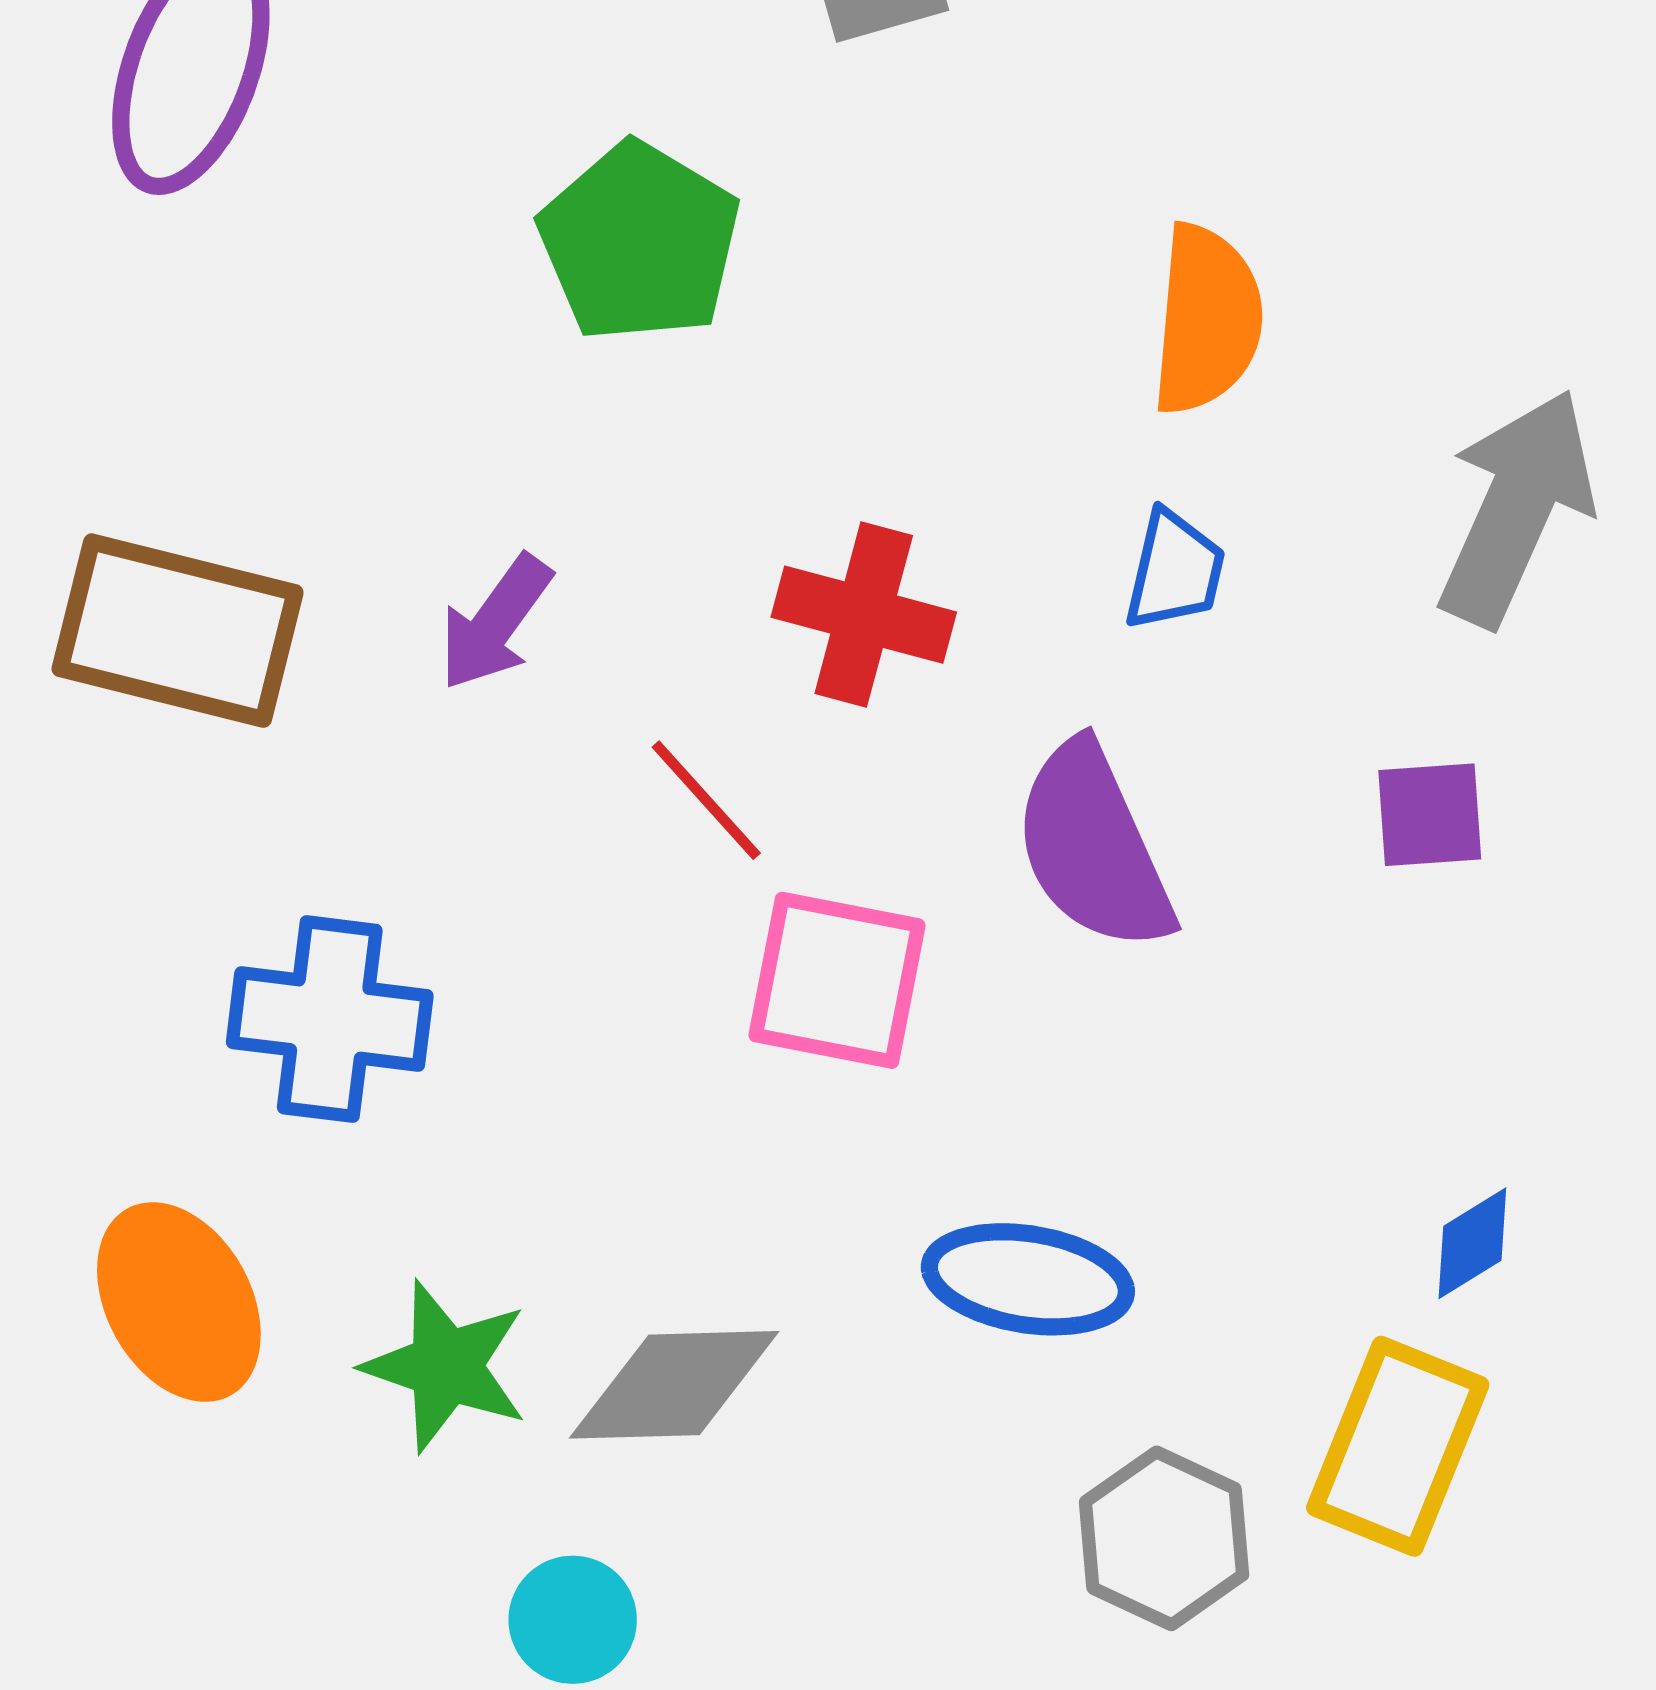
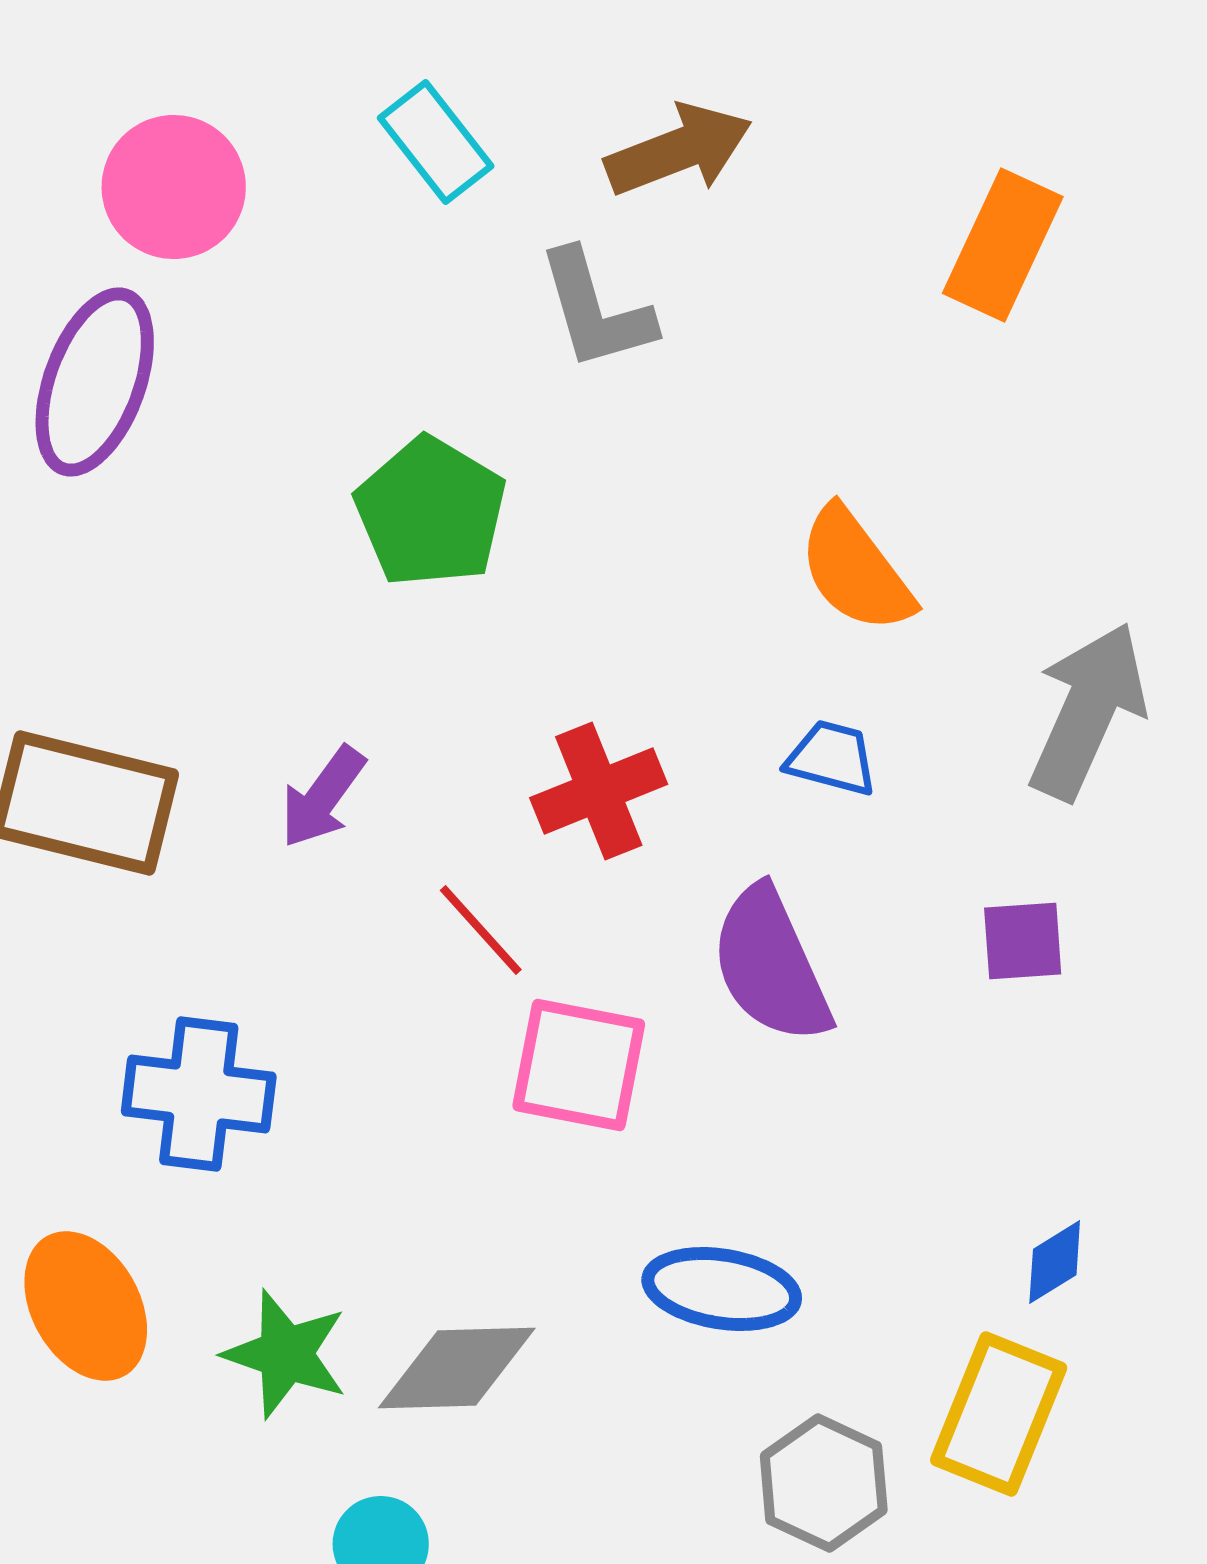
orange semicircle: (1207, 320) -> (856, 570), turned 138
blue trapezoid: (1175, 571) -> (832, 758), turned -88
red cross: (864, 615) -> (599, 791), turned -37

